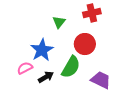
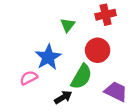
black arrow: (46, 77) -> (63, 97), moved

